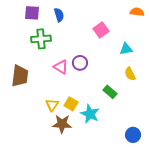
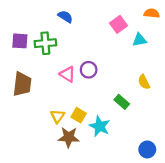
purple square: (32, 13) -> (20, 41), moved
blue semicircle: (59, 15) -> (65, 17), turned -40
pink square: (101, 30) -> (118, 24), moved
cyan triangle: (126, 49) -> (140, 40), moved

